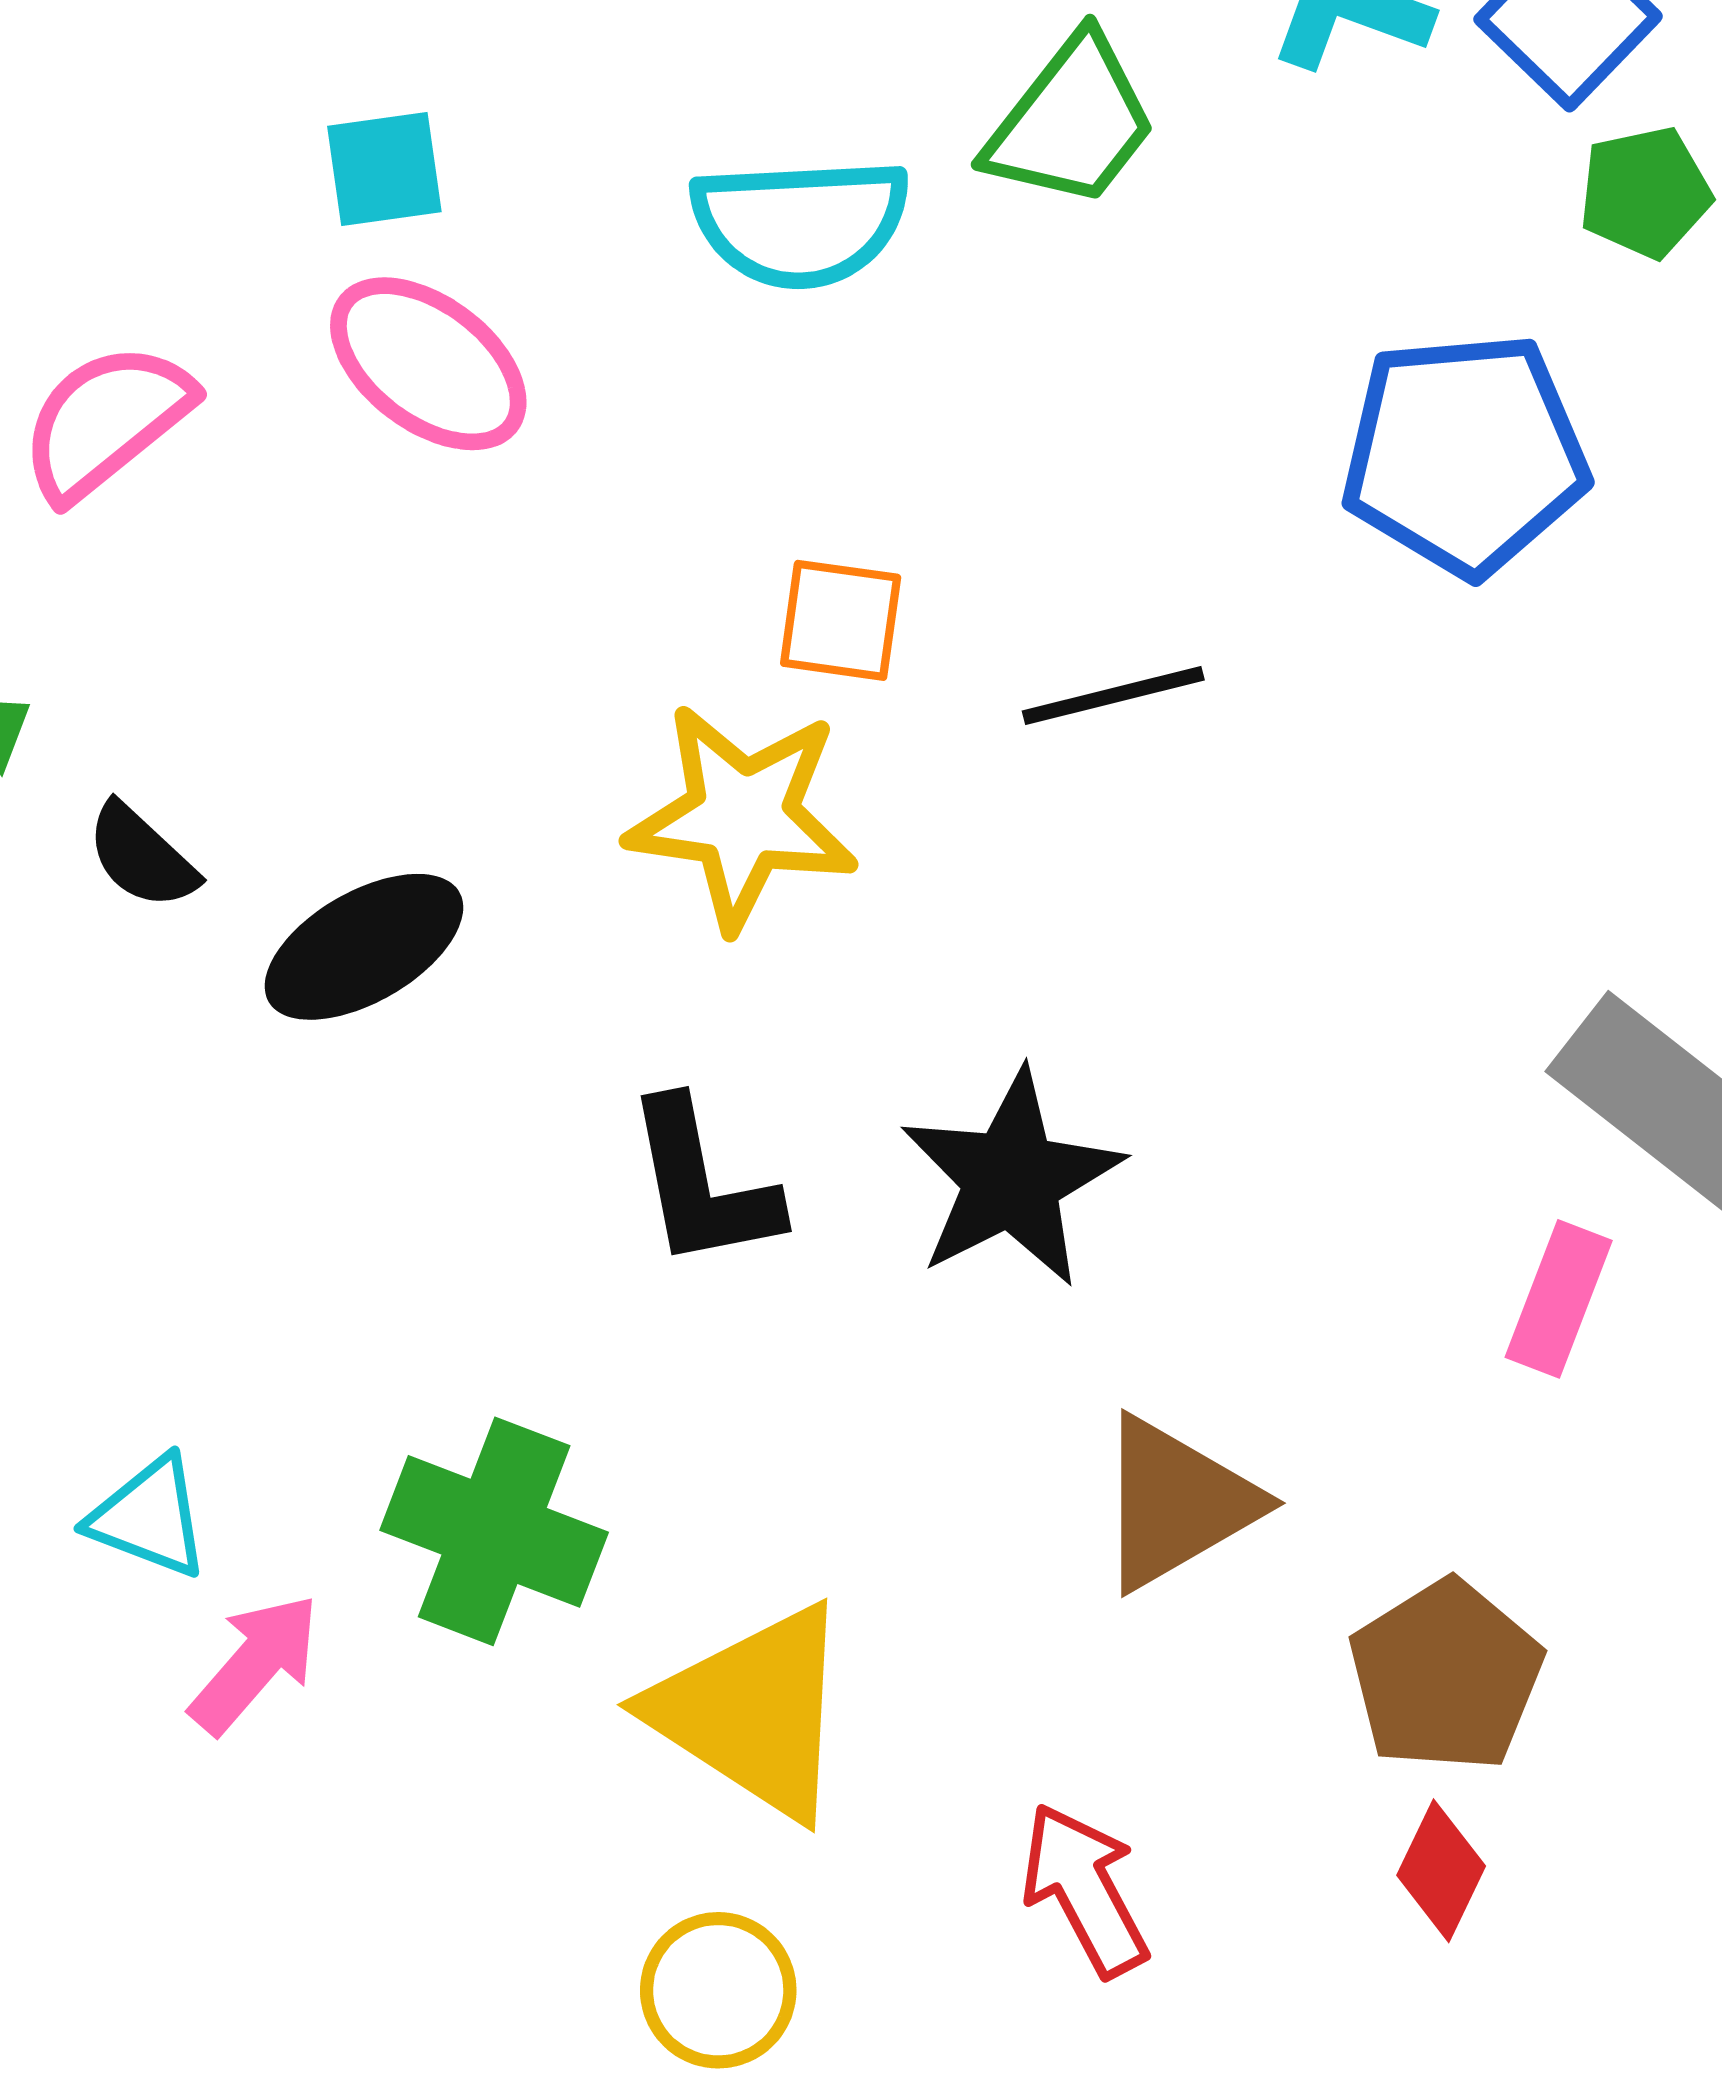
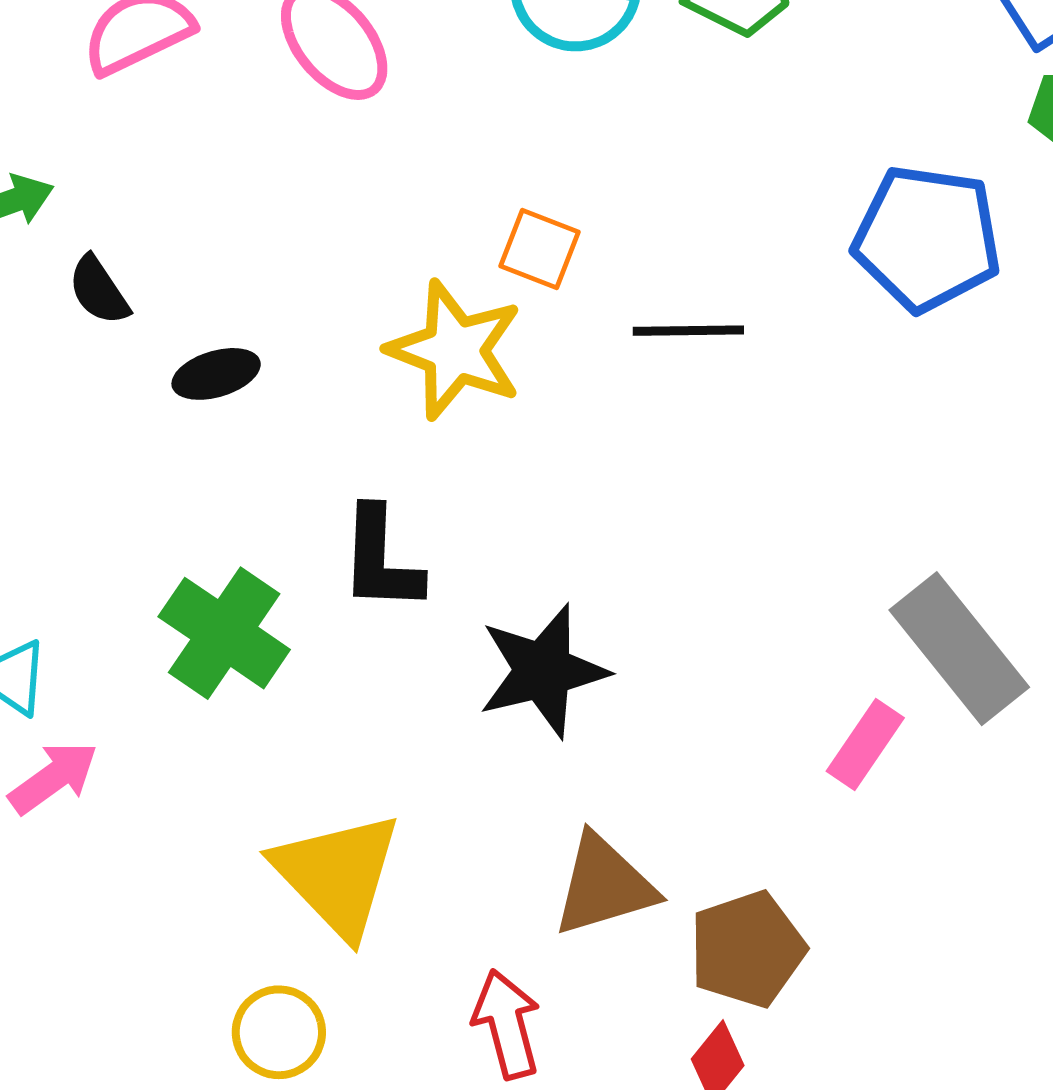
black ellipse: (364, 947) -> (216, 374), size x0.7
black star: (1012, 1179) -> (543, 671), moved
brown triangle: (1176, 1503) -> (604, 885), moved
green cross: (494, 1531) -> (224, 633), moved

